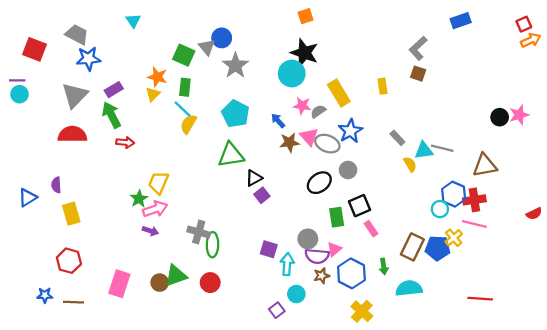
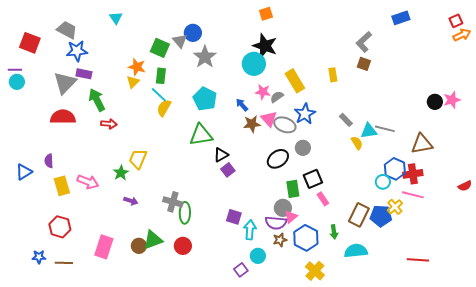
purple rectangle: (114, 90) -> (84, 74), moved, turned 42
pink arrow: (155, 209) -> (88, 182), moved, turned 40
gray circle: (308, 239) -> (283, 208), moved

